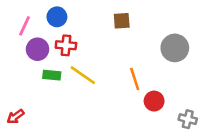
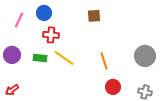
gray circle: (175, 48) -> (145, 56), moved
purple circle: (37, 49) -> (12, 55), moved
red circle: (154, 101) -> (113, 87), moved

